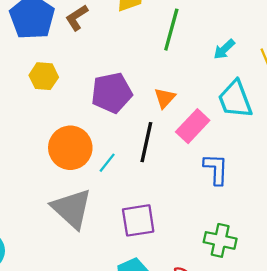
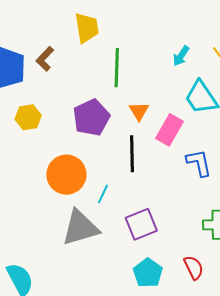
green line: (171, 30) -> (117, 68), moved
cyan line: (107, 163) -> (103, 194), moved
gray triangle: (72, 209) -> (80, 228), turned -45

